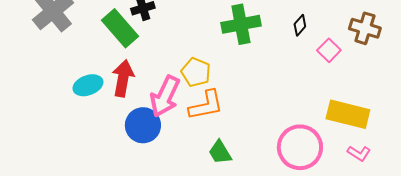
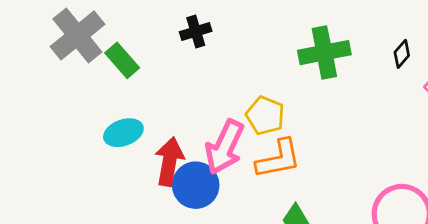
green rectangle: (120, 28) -> (122, 60), moved, size x0.7
red arrow: (123, 78) -> (169, 162), moved

